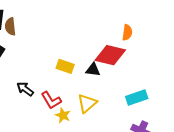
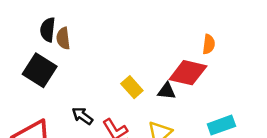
yellow rectangle: (65, 66) -> (132, 87), turned 30

